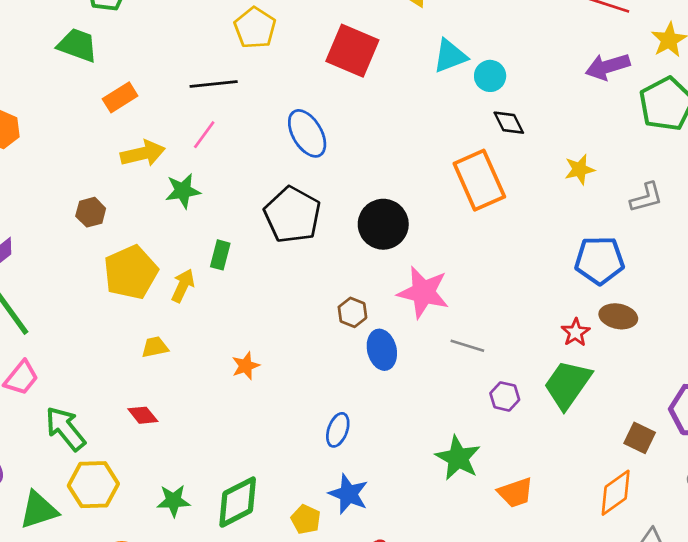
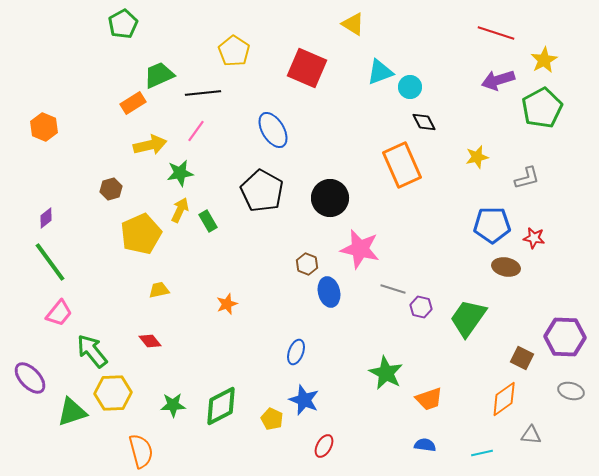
green trapezoid: (77, 45) -> (159, 75), moved, turned -44
green rectangle: (220, 255) -> (208, 221), turned -45
yellow arrow: (183, 286) -> (180, 210), moved
red star: (576, 332) -> (534, 238), moved, turned -30
purple hexagon: (505, 396) -> (421, 307), moved

